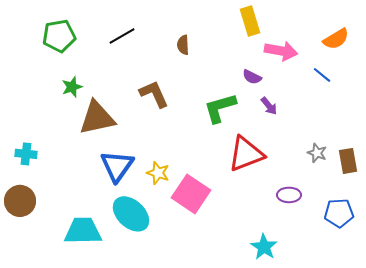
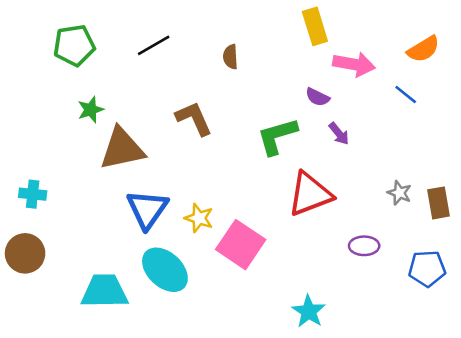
cyan star: (264, 247) -> (309, 311), moved

